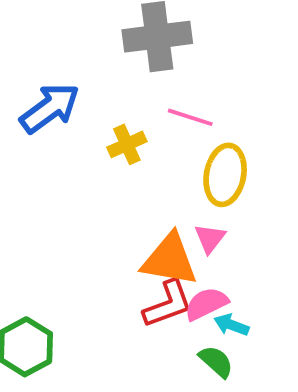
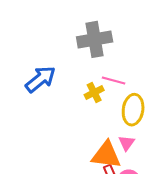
yellow cross: (127, 144) -> (94, 93), moved

